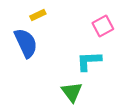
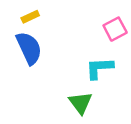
yellow rectangle: (38, 15) -> (30, 17), moved

